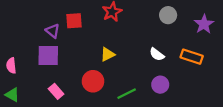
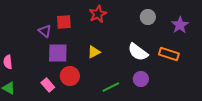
white semicircle: (157, 54) -> (138, 52), size x1.5
purple square: (48, 55) -> (58, 53), moved
red circle: (93, 81) -> (70, 76), moved

